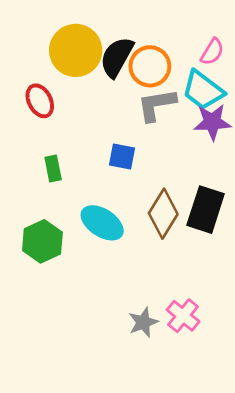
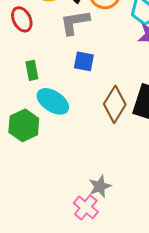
gray L-shape: (157, 105) -> (75, 22), moved
cyan ellipse: (102, 223) -> (53, 101), moved
pink cross: (183, 316) -> (86, 207), moved

